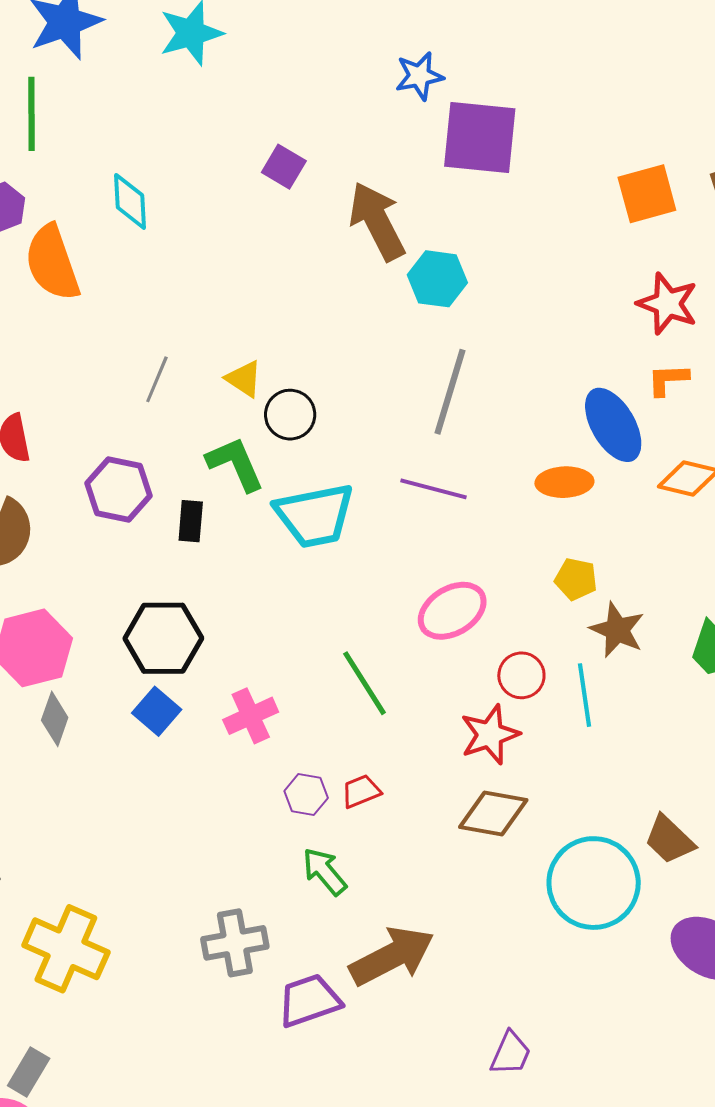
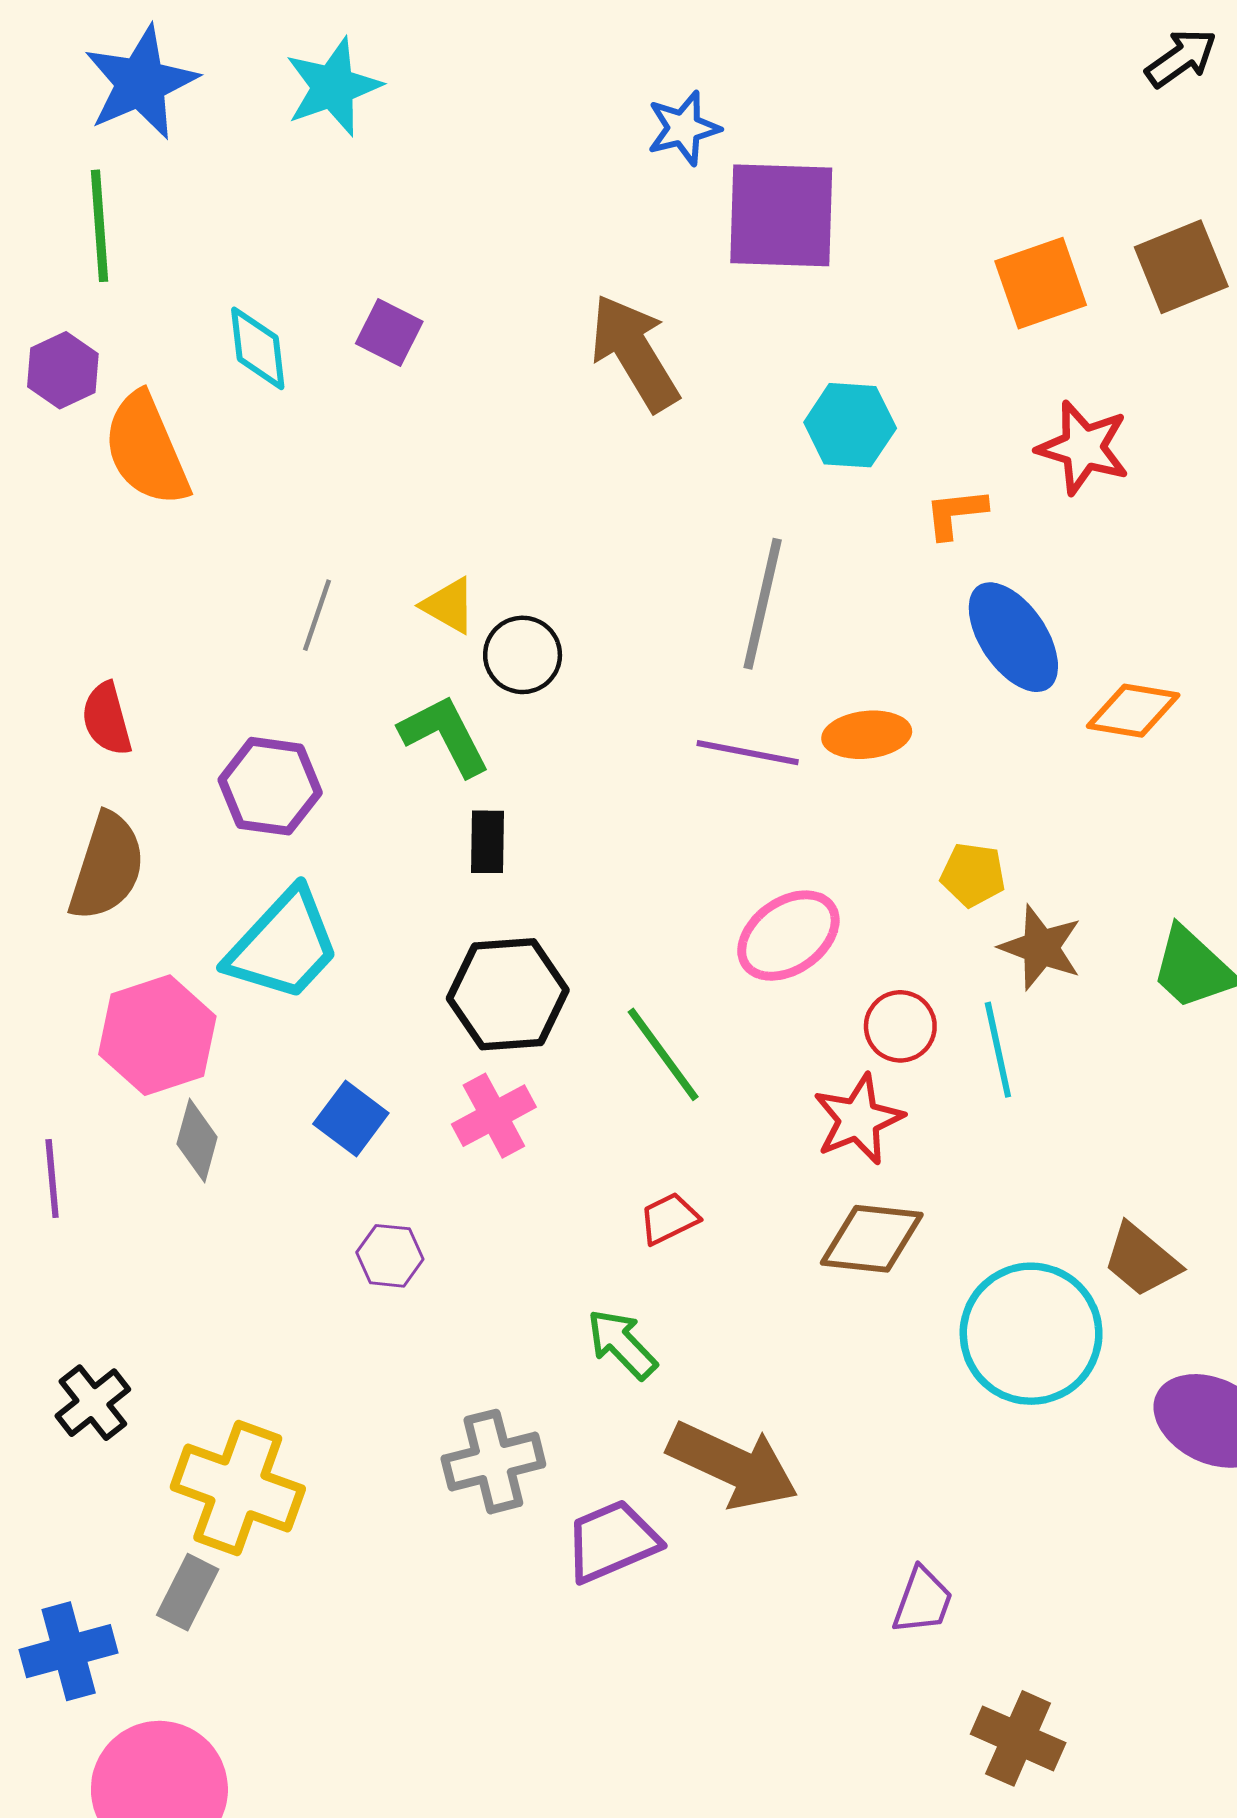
purple square: (284, 167) -> (389, 333), moved
cyan hexagon: (437, 279) -> (850, 425), moved
orange L-shape: (668, 380) -> (956, 513), moved
orange ellipse: (564, 482) -> (867, 735), moved
cyan trapezoid: (315, 515) -> (283, 945), moved, turned -32
black rectangle: (191, 521) -> (488, 842), moved
black hexagon: (163, 638) -> (508, 994), moved
purple hexagon: (306, 795) -> (390, 1256), moved
brown arrow: (392, 956) -> (733, 1465), turned 56
gray rectangle: (29, 1072) -> (188, 1592), moved

